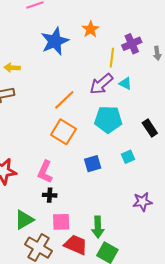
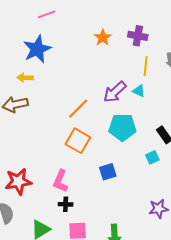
blue star: (55, 41) -> (37, 49), moved
purple cross: (132, 44) -> (138, 36), moved, turned 36
yellow line: (112, 58) -> (146, 66), moved
cyan square: (128, 157) -> (152, 157), moved

